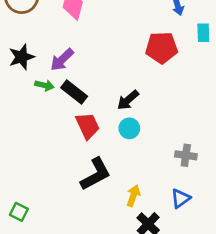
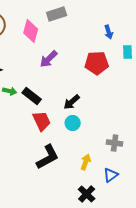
purple arrow: (62, 60) -> (49, 59), moved
yellow arrow: (133, 196) -> (86, 162), moved

